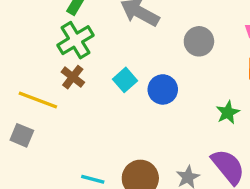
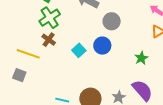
gray circle: (199, 41) -> (112, 21), moved
cyan square: (125, 80) -> (79, 50), moved

